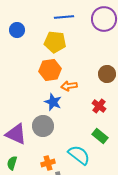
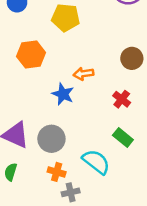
orange hexagon: (50, 70) -> (31, 55), moved
gray circle: (43, 126) -> (51, 139), moved
orange cross: (48, 163) -> (57, 172), turned 32

